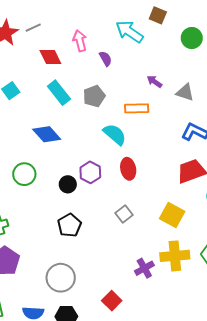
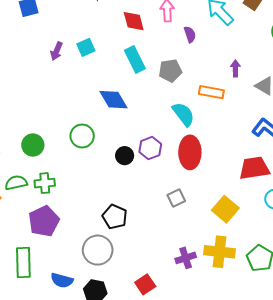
purple arrow: (155, 82) -> (235, 68), turned 42
red ellipse: (128, 169) -> (190, 152), size x1.4
black pentagon: (69, 225) -> (115, 217), moved, turned -30

